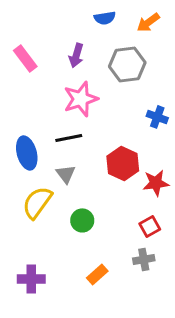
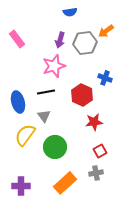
orange arrow: (148, 22) -> (106, 31), moved
purple arrow: (76, 55) -> (60, 40), moved
red hexagon: (123, 163) -> (82, 95), moved
red star: (156, 183) -> (94, 122), moved
green circle: (82, 220) -> (55, 147), size x1.5
orange rectangle: (97, 274) -> (65, 183), size x1.6

